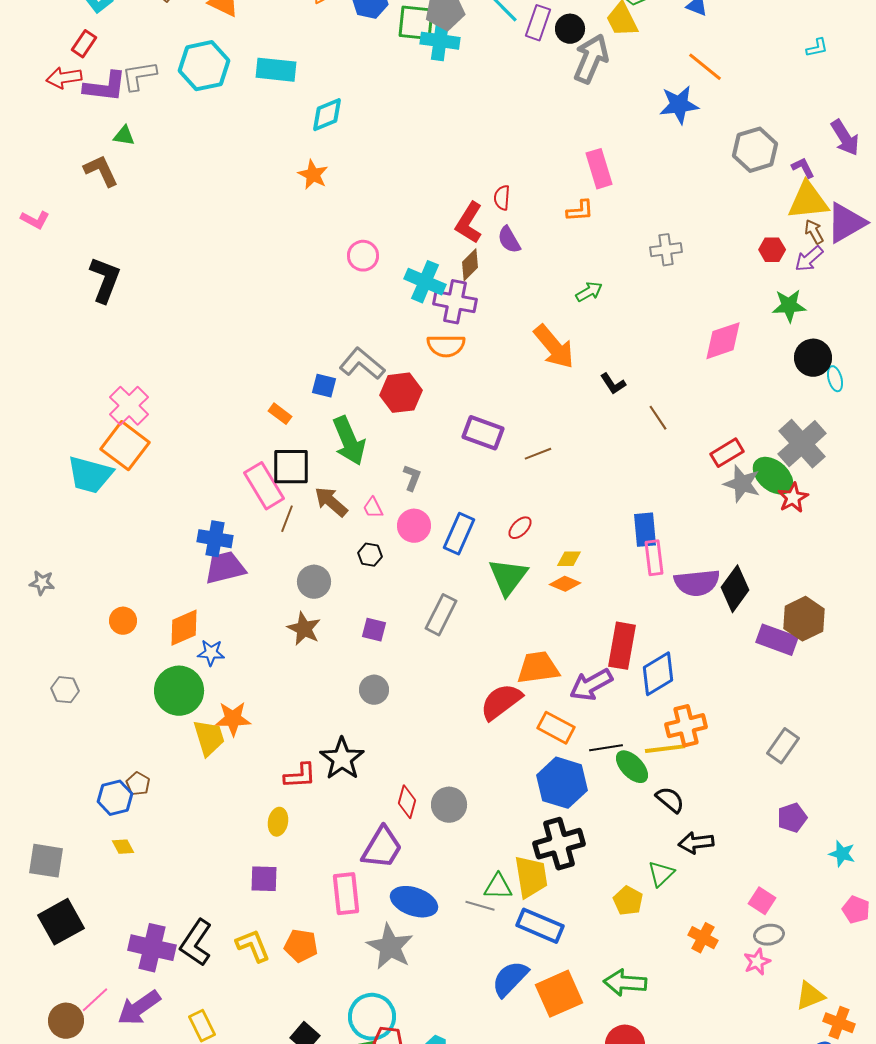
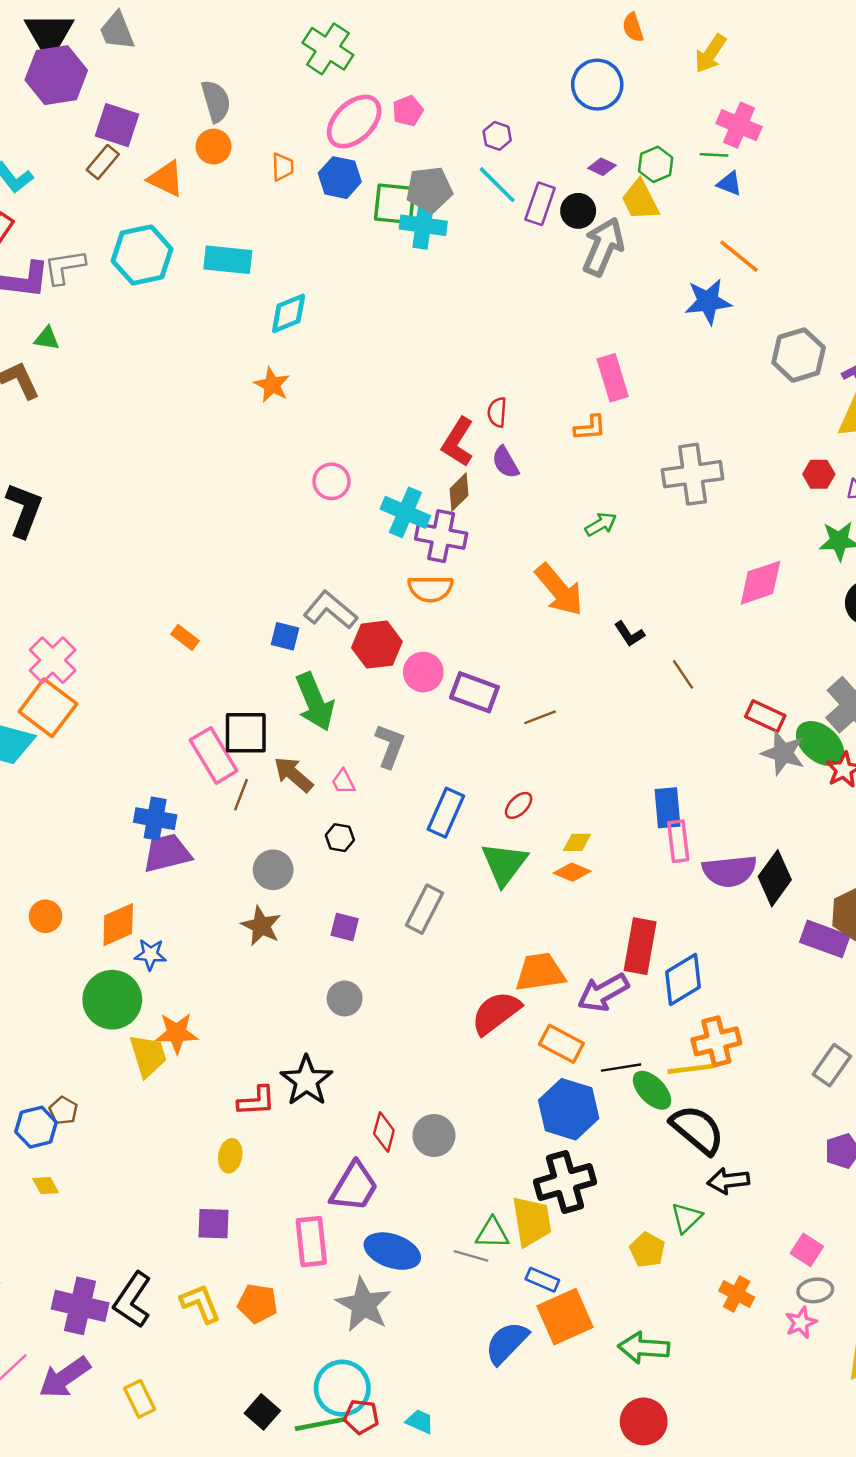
gray cross: (666, 250) -> (693, 474), size x1.6
orange rectangle: (280, 414) -> (185, 637), moved
red rectangle: (727, 453) -> (765, 716), turned 56
gray L-shape: (412, 478) -> (390, 746), size x1.4
pink circle: (414, 526) -> (423, 672), moved
black semicircle: (670, 800) -> (697, 1130), size x1.6
blue rectangle: (540, 926) -> (542, 1280), size x0.6
orange square: (559, 994) -> (565, 1317), moved

